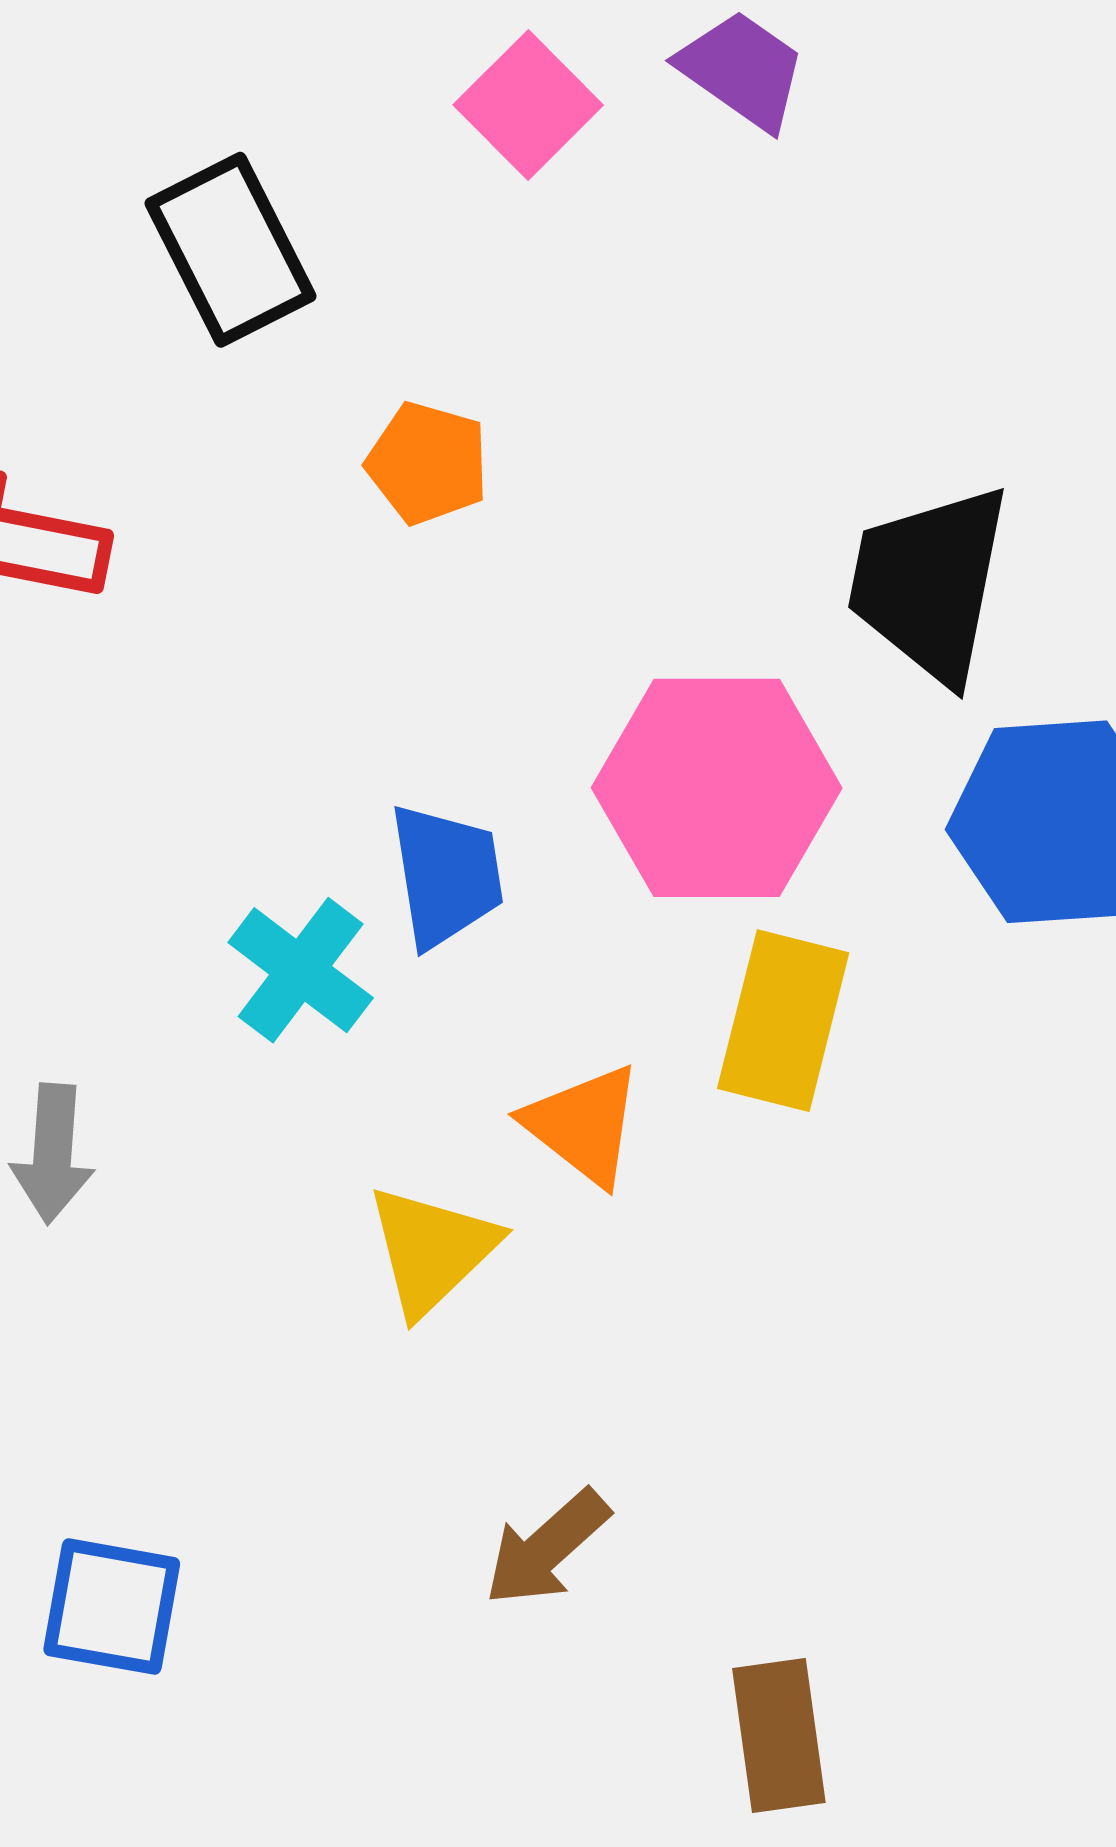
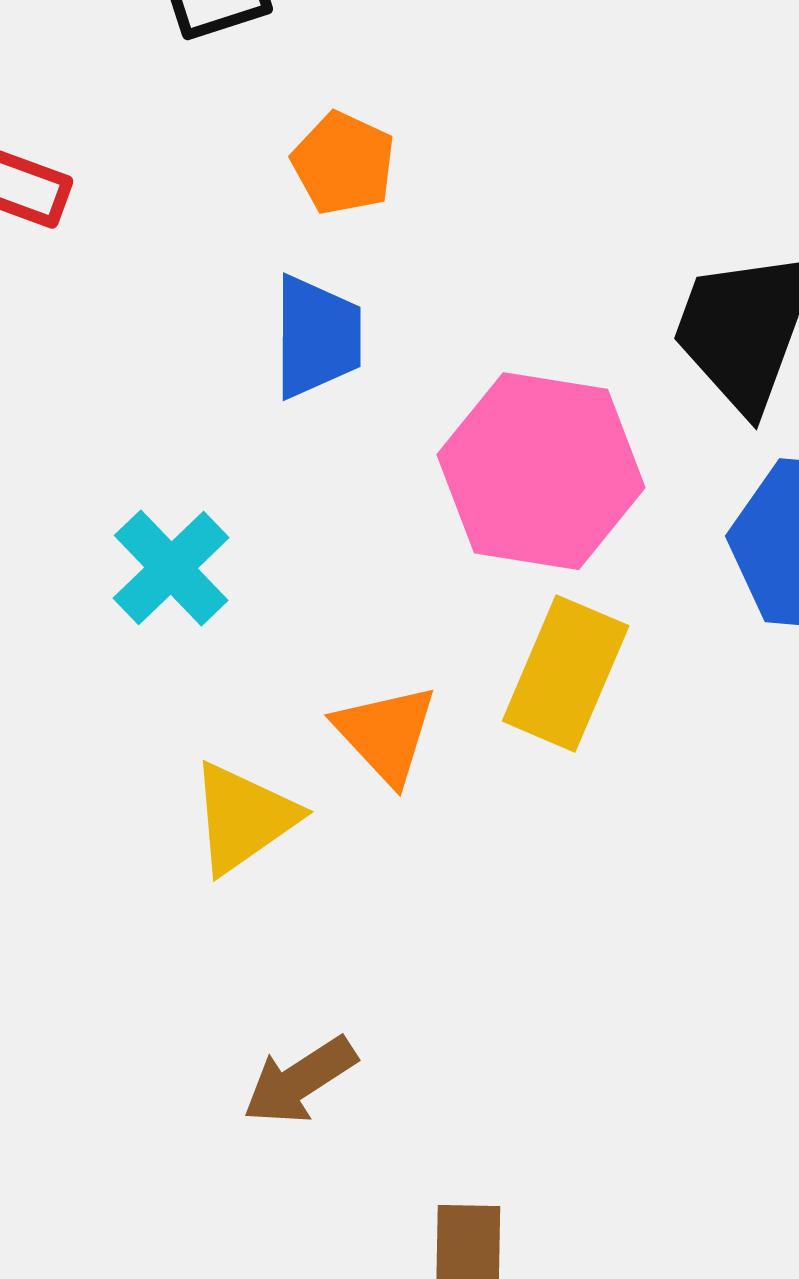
blue trapezoid: (446, 875) -> (317, 337), moved

